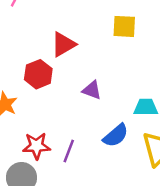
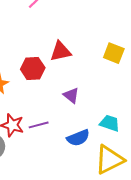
purple line: (69, 151) -> (39, 125), moved, turned 36

